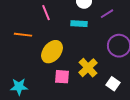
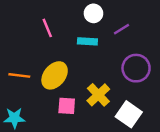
orange line: (23, 35) -> (19, 75), moved
white square: (113, 84) -> (129, 114), size x1.5

